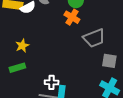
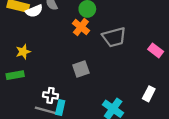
gray trapezoid: (94, 38) -> (114, 37), moved
gray square: (109, 61) -> (81, 69), moved, turned -35

